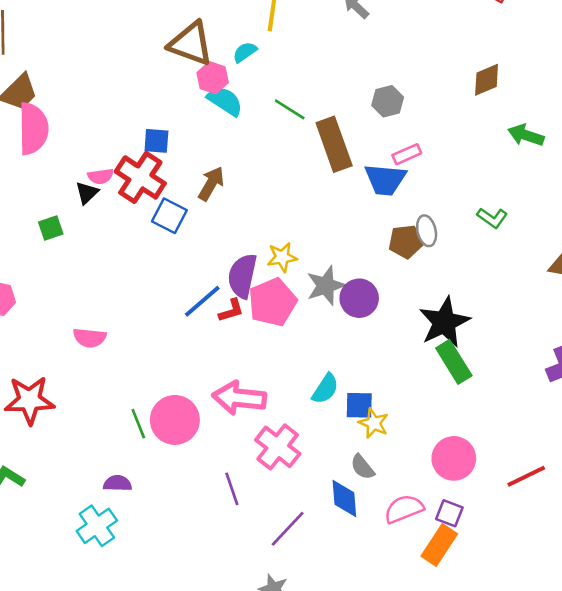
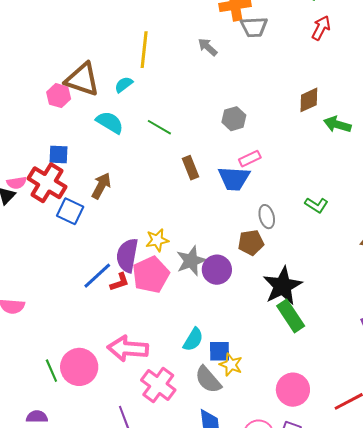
pink hexagon: (213, 78) -> (59, 96), moved
green arrow: (526, 135) -> (337, 124), moved
brown rectangle: (334, 144) -> (190, 168), moved, size x0.6
brown pentagon: (406, 242) -> (251, 243), moved
gray semicircle: (362, 467) -> (208, 380), moved, size x1.4

